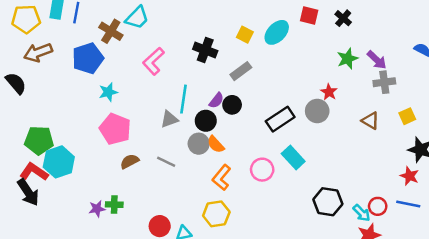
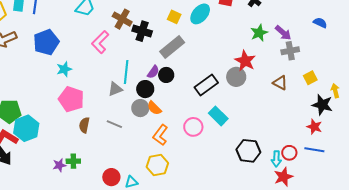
brown cross: (111, 31) -> (122, 19), moved
gray rectangle: (241, 71) -> (172, 47), size x1.4
red star: (329, 92) -> (245, 61), size x1.5
brown semicircle: (130, 161) -> (84, 125), turned -49
cyan arrow: (362, 213) -> (276, 159), turned 49

